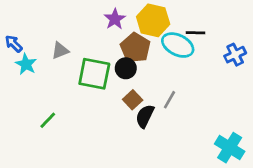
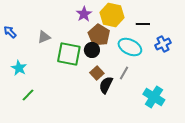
cyan ellipse: (178, 45) -> (130, 47), moved
blue cross: (235, 55) -> (163, 44), moved
cyan star: (26, 64) -> (19, 68), moved
green line: (48, 120) -> (28, 95), moved
cyan cross: (230, 148) -> (154, 97), moved

